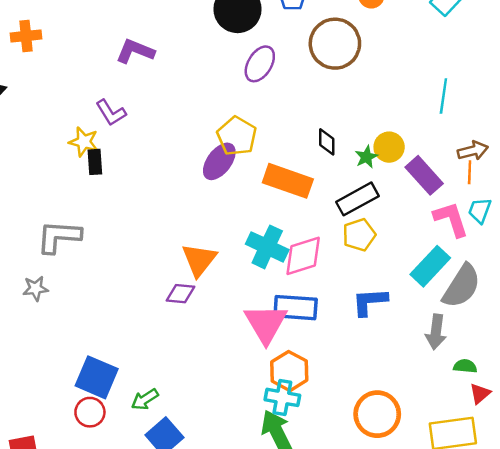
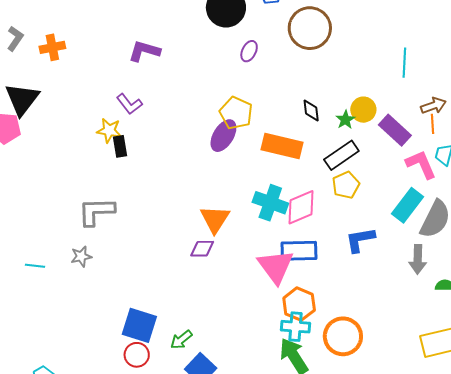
purple ellipse: (260, 64) -> (249, 51), size x0.7
orange circle: (377, 414) -> (343, 336), moved

